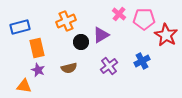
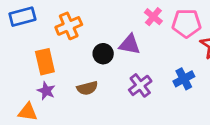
orange cross: (66, 21) -> (69, 26), moved
blue rectangle: (20, 27) -> (22, 17), moved
purple triangle: (101, 35) -> (130, 44), turned 42

